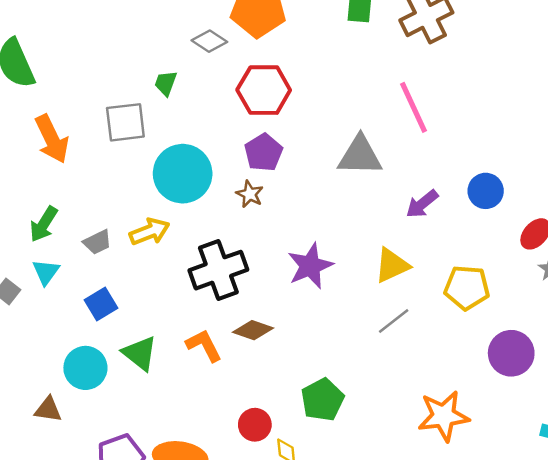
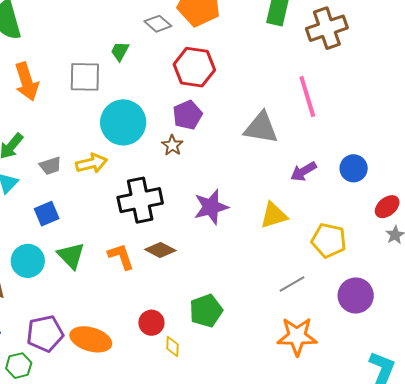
gray line: (394, 321) -> (292, 284), moved

